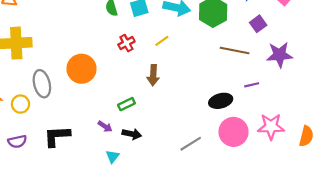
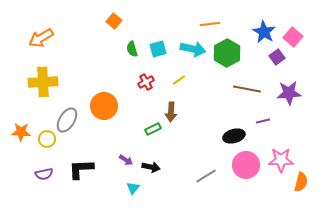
purple square: (258, 24) -> (277, 57), moved
gray ellipse: (42, 84) -> (67, 120), turned 45
green rectangle: (126, 104) -> (153, 129), moved
orange semicircle: (306, 136) -> (301, 182), moved

